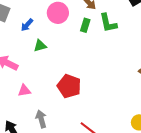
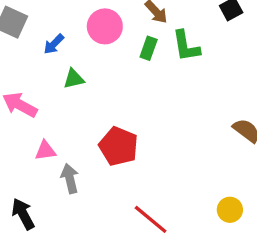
gray arrow: (41, 119) -> (70, 179), moved

